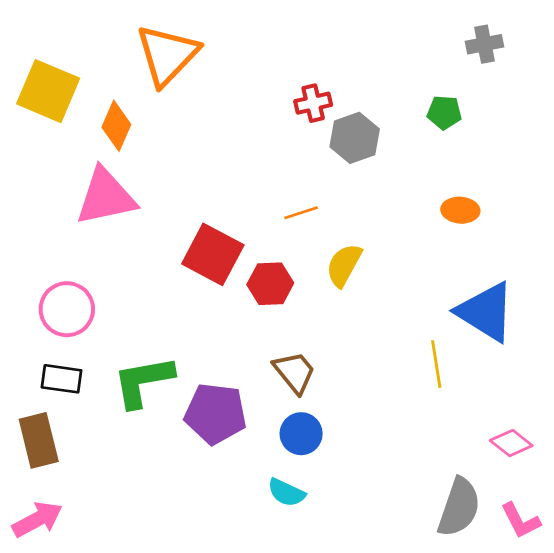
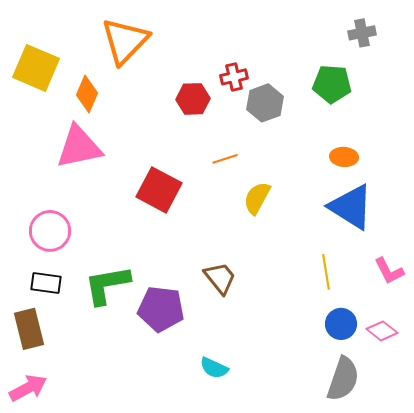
green pentagon: (444, 112) -> (332, 84), size x1.5
red hexagon: (270, 284) -> (193, 99), moved
blue triangle: (486, 312) -> (351, 207), moved
blue circle: (301, 434) -> (341, 324), moved
pink L-shape: (521, 521) -> (389, 271), moved

